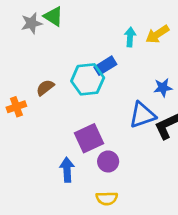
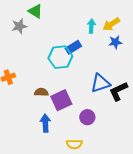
gray star: (31, 23) -> (19, 26), moved
brown semicircle: (45, 88) -> (41, 92), moved, turned 40
blue star: (163, 88) -> (115, 42), moved
purple circle: (108, 161) -> (87, 117), moved

